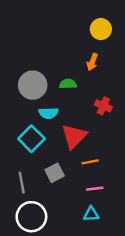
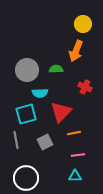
orange arrow: (92, 62) -> (76, 51), size x1.5
cyan square: (31, 139) -> (26, 114), turned 30
gray line: (22, 183) -> (16, 140), moved

